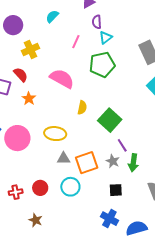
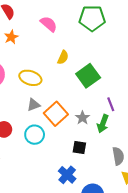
pink semicircle: (62, 79) -> (49, 24), size x0.7
purple line: (122, 145) -> (111, 104), moved
gray triangle: (64, 158) -> (34, 105), turned -32
orange square: (87, 163) -> (56, 114), turned -35

